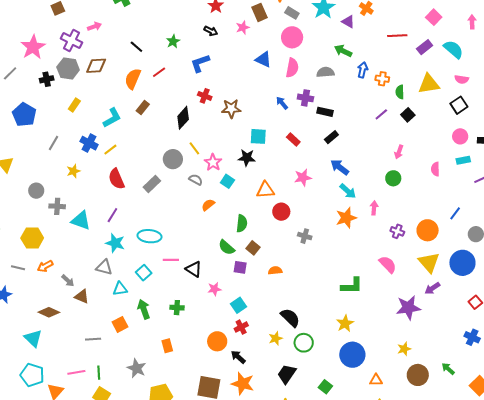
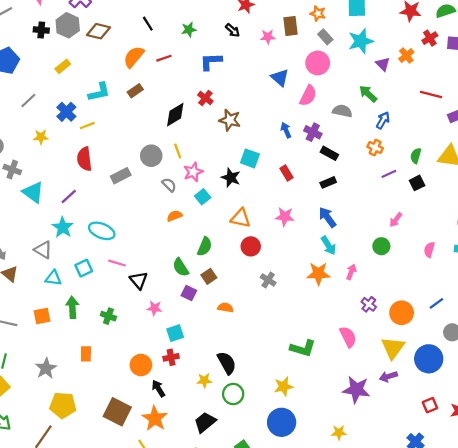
orange cross: (382, 79) -> (375, 148), moved

